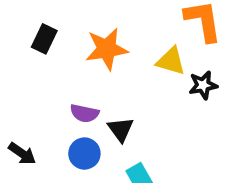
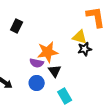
orange star: (107, 49) -> (48, 52), moved
black star: (203, 85) -> (85, 49), moved

